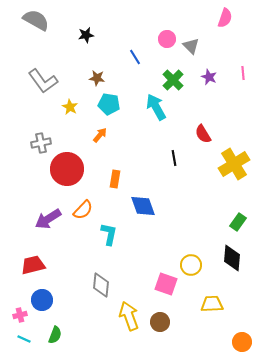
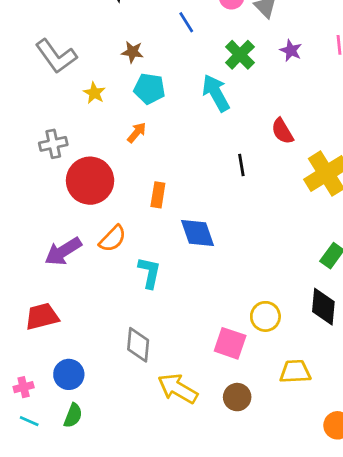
blue circle: (42, 300) -> (69, 374), moved
yellow arrow: (129, 316) -> (178, 389), turned -40
brown circle: (160, 322) -> (237, 397), moved

